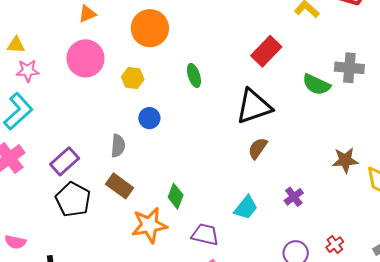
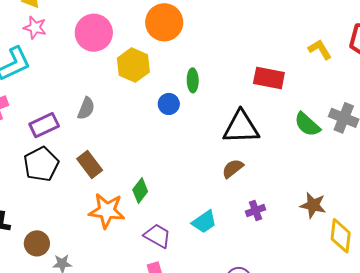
red rectangle: (266, 51) -> (269, 78), turned 40
yellow hexagon: (133, 78) -> (133, 65), size x1.5
blue circle: (149, 118) -> (169, 104), moved
gray semicircle: (118, 146) -> (86, 108), moved
purple cross: (294, 197) -> (256, 210), moved

